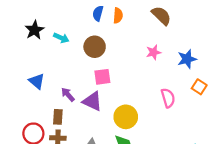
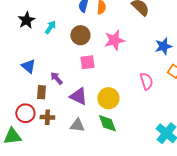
cyan arrow: (61, 38) -> (50, 27), turned -80
pink star: (154, 52) -> (114, 40), moved, size x1.5
purple triangle: (92, 101) -> (78, 96), moved
brown rectangle: (58, 117) -> (41, 92), moved

